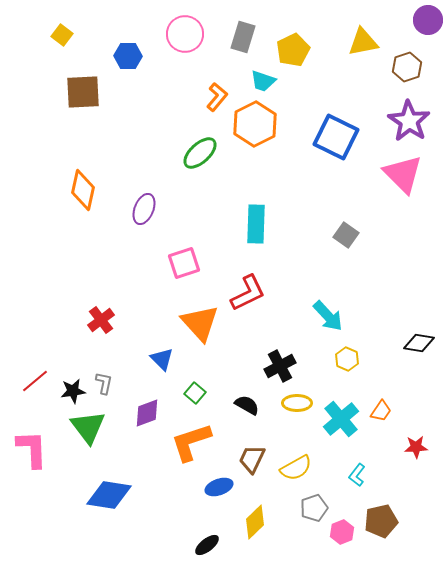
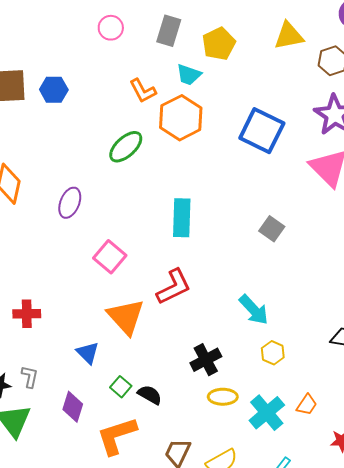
pink circle: (185, 34) -> (111, 28), size x0.7
blue hexagon: (128, 56) -> (54, 90), moved
orange L-shape: (217, 97) -> (143, 91), turned 112
pink square: (184, 263) -> (110, 257), turned -32
red cross: (101, 320) -> (27, 314), turned 36
black semicircle: (247, 405) -> (150, 395), moved
purple diamond: (147, 413) -> (73, 407), turned -52

